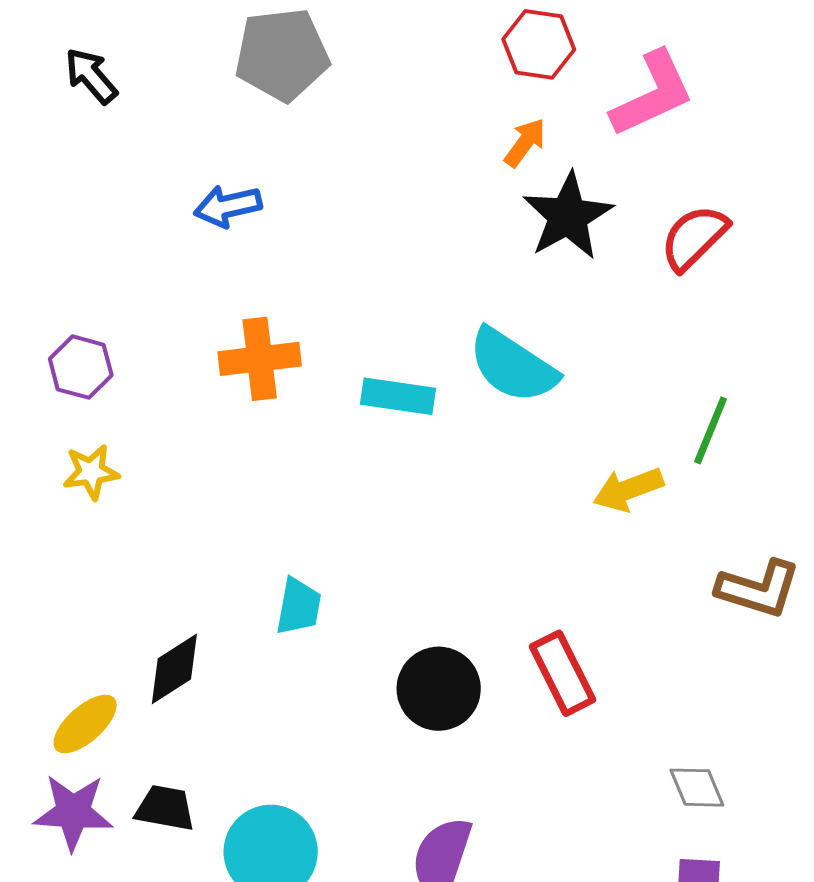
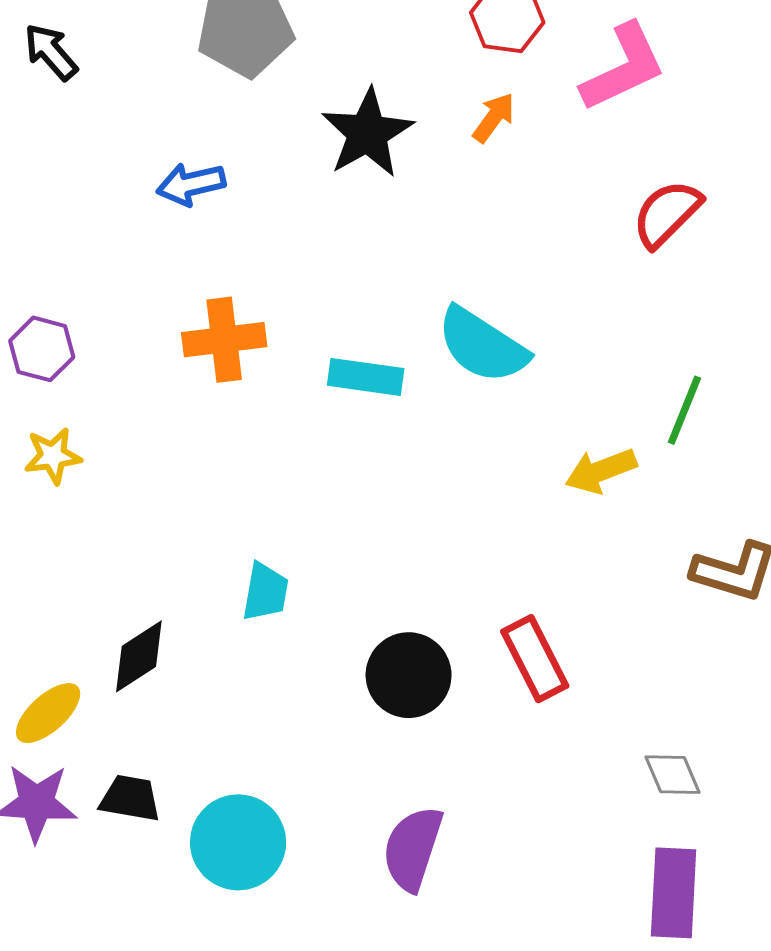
black star: (568, 216) -> (367, 133), moved

